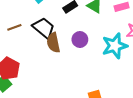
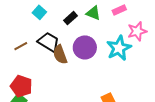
purple circle: (80, 40) -> (85, 47), size x1.5

